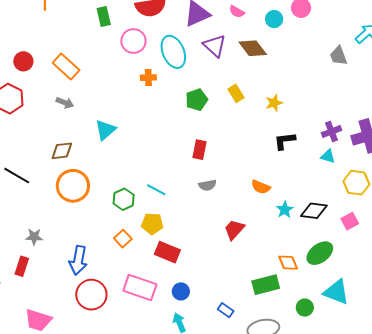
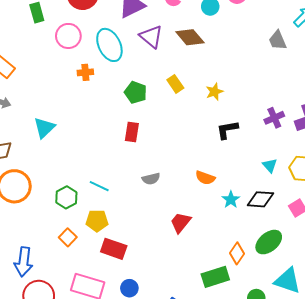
green pentagon: (197, 100) -> (136, 92), turned -30
red rectangle: (199, 150) -> (132, 132), moved
cyan triangle: (328, 156) -> (270, 165), moved, turned 35
orange diamond: (288, 263) -> (237, 253), turned 60

